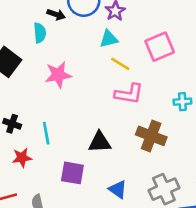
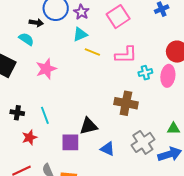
cyan semicircle: (40, 33) -> (26, 39), turned -42
pink square: (160, 47) -> (118, 17), moved
pink L-shape: (129, 94) -> (126, 55), moved
black triangle: (100, 142) -> (89, 126), moved

